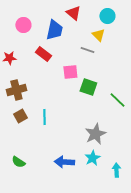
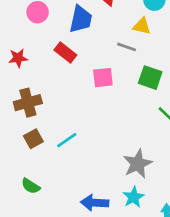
yellow triangle: (98, 35) -> (142, 26), turned -32
green square: (88, 87) -> (150, 78), moved
cyan line: (44, 117) -> (67, 140), turned 56
green semicircle: (18, 162) -> (31, 186), moved

